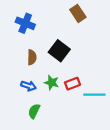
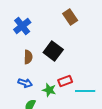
blue cross: (25, 23) -> (22, 26), turned 30
green star: (52, 83) -> (49, 90), moved

